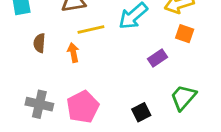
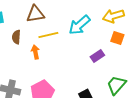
brown semicircle: (39, 43) -> (16, 37), moved

